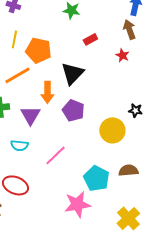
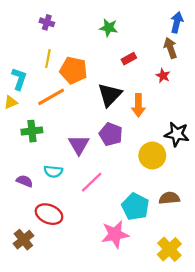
orange arrow: (47, 92) -> (138, 105), moved
black star: (135, 110) -> (177, 134), size x1.6
purple triangle: (30, 115) -> (79, 145), moved

